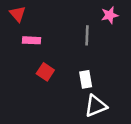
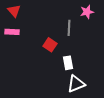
pink rectangle: (31, 40) -> (12, 32), moved
red square: (45, 72) -> (50, 45), moved

